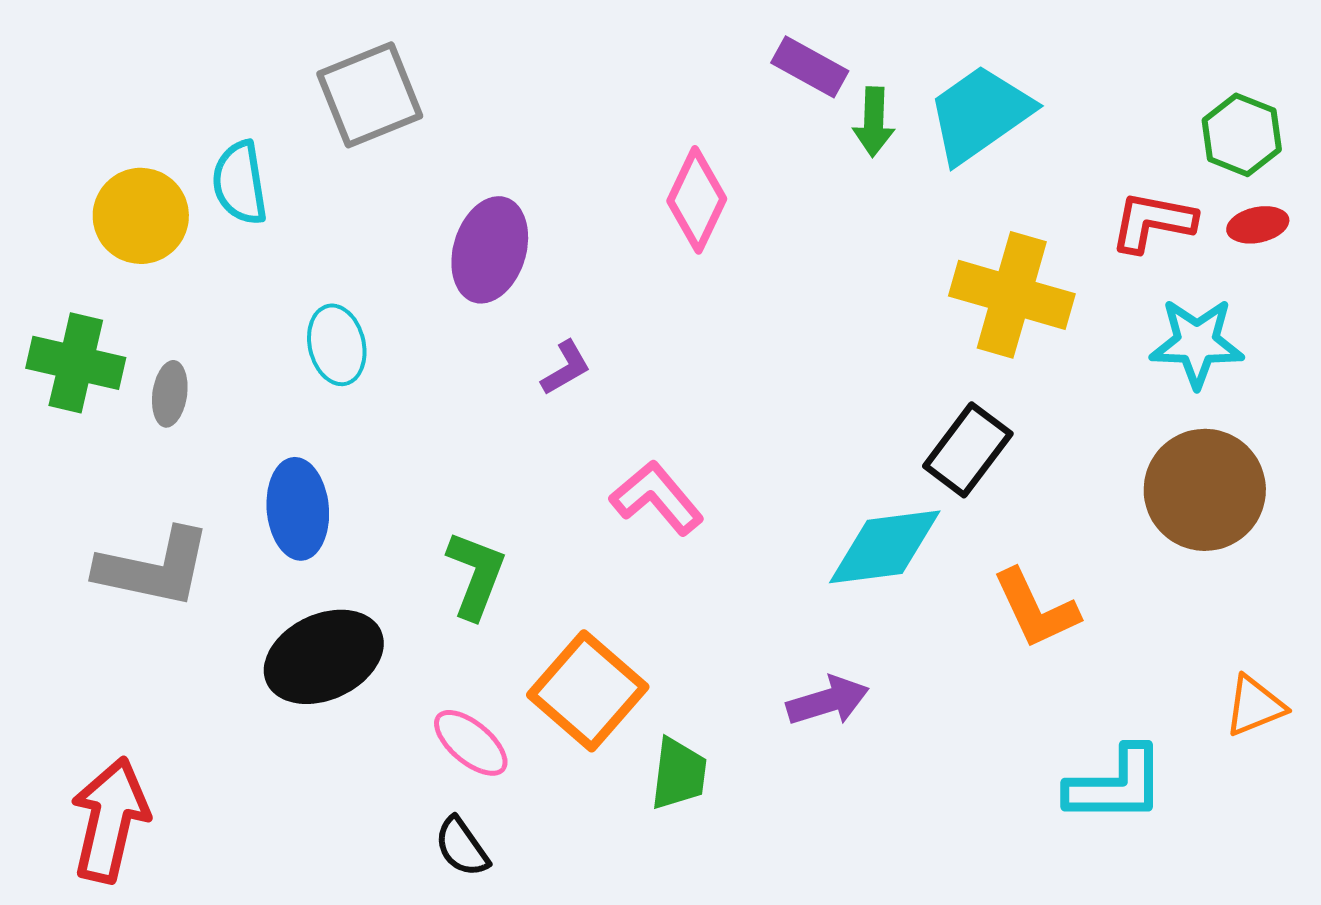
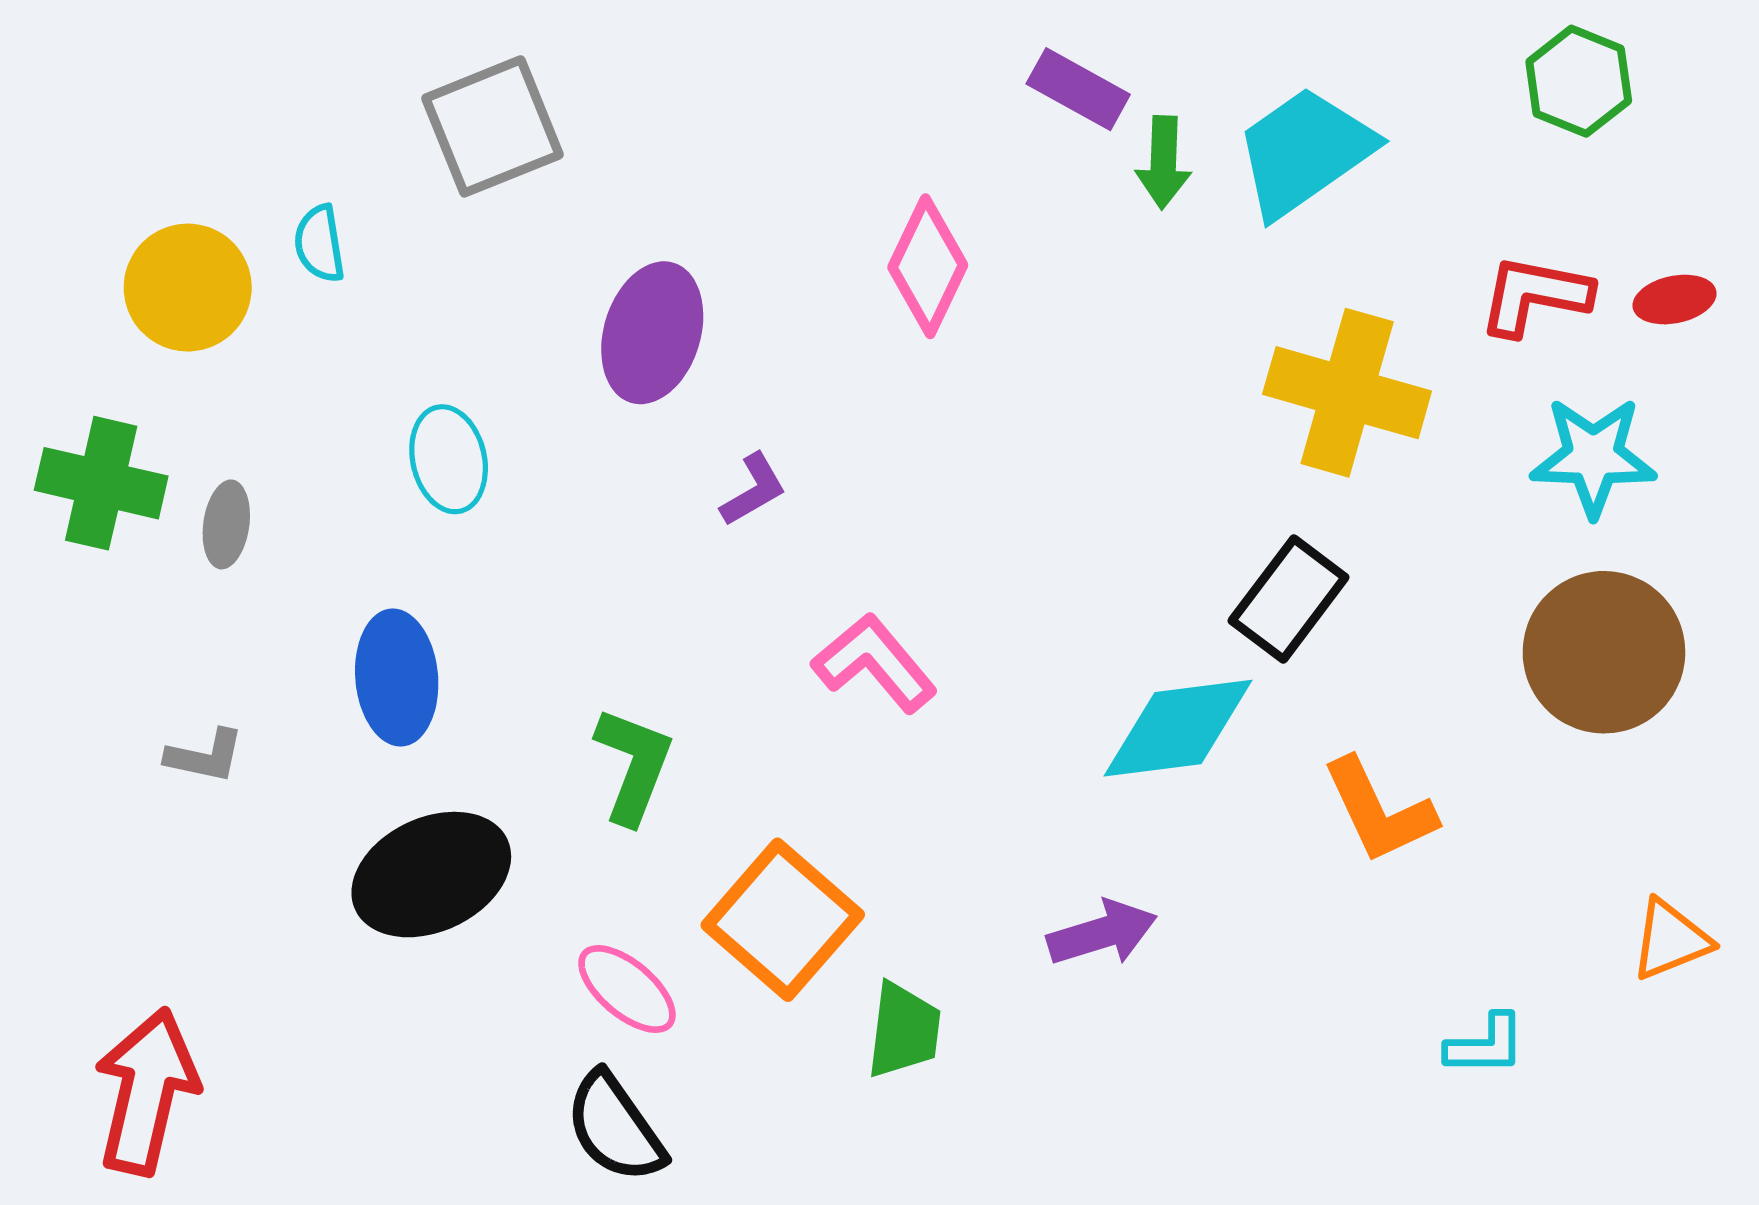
green hexagon: (1242, 135) -> (1579, 81), moved
cyan semicircle: (240, 183) -> (319, 244), size x0.7
gray L-shape: (154, 568) -> (205, 756), size x0.5
cyan L-shape: (1116, 785) -> (1486, 1045), size x0.6
black semicircle: (462, 847) -> (615, 1127), size x1.4

